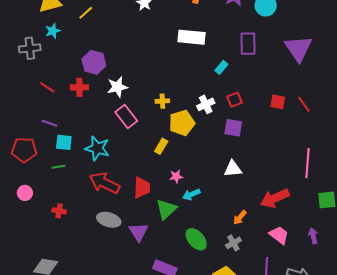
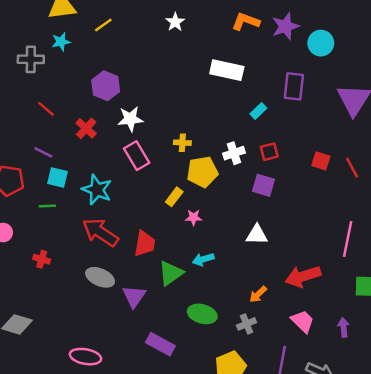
red cross: (79, 87) -> (86, 128), moved, turned 36
pink star: (176, 176) -> (194, 217), moved
green ellipse: (196, 239) -> (202, 314), turned -40

